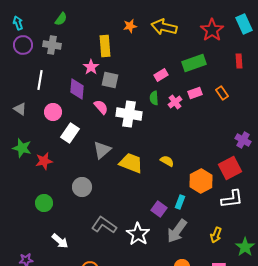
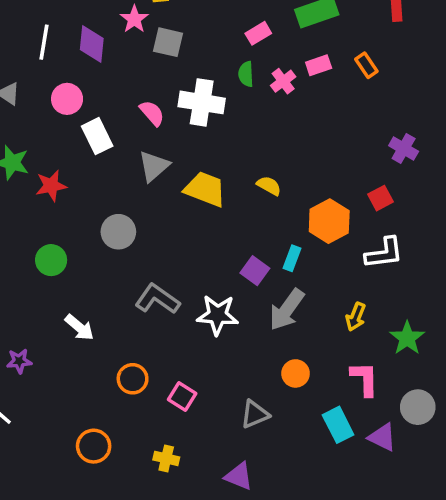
purple diamond: (77, 89) -> (92, 44), moved
pink semicircle: (101, 107) -> (152, 113), moved
white rectangle: (70, 133) -> (97, 136), turned -60
red square: (230, 168) -> (381, 198), size x0.6
white star: (138, 234) -> (218, 315), turned -30

